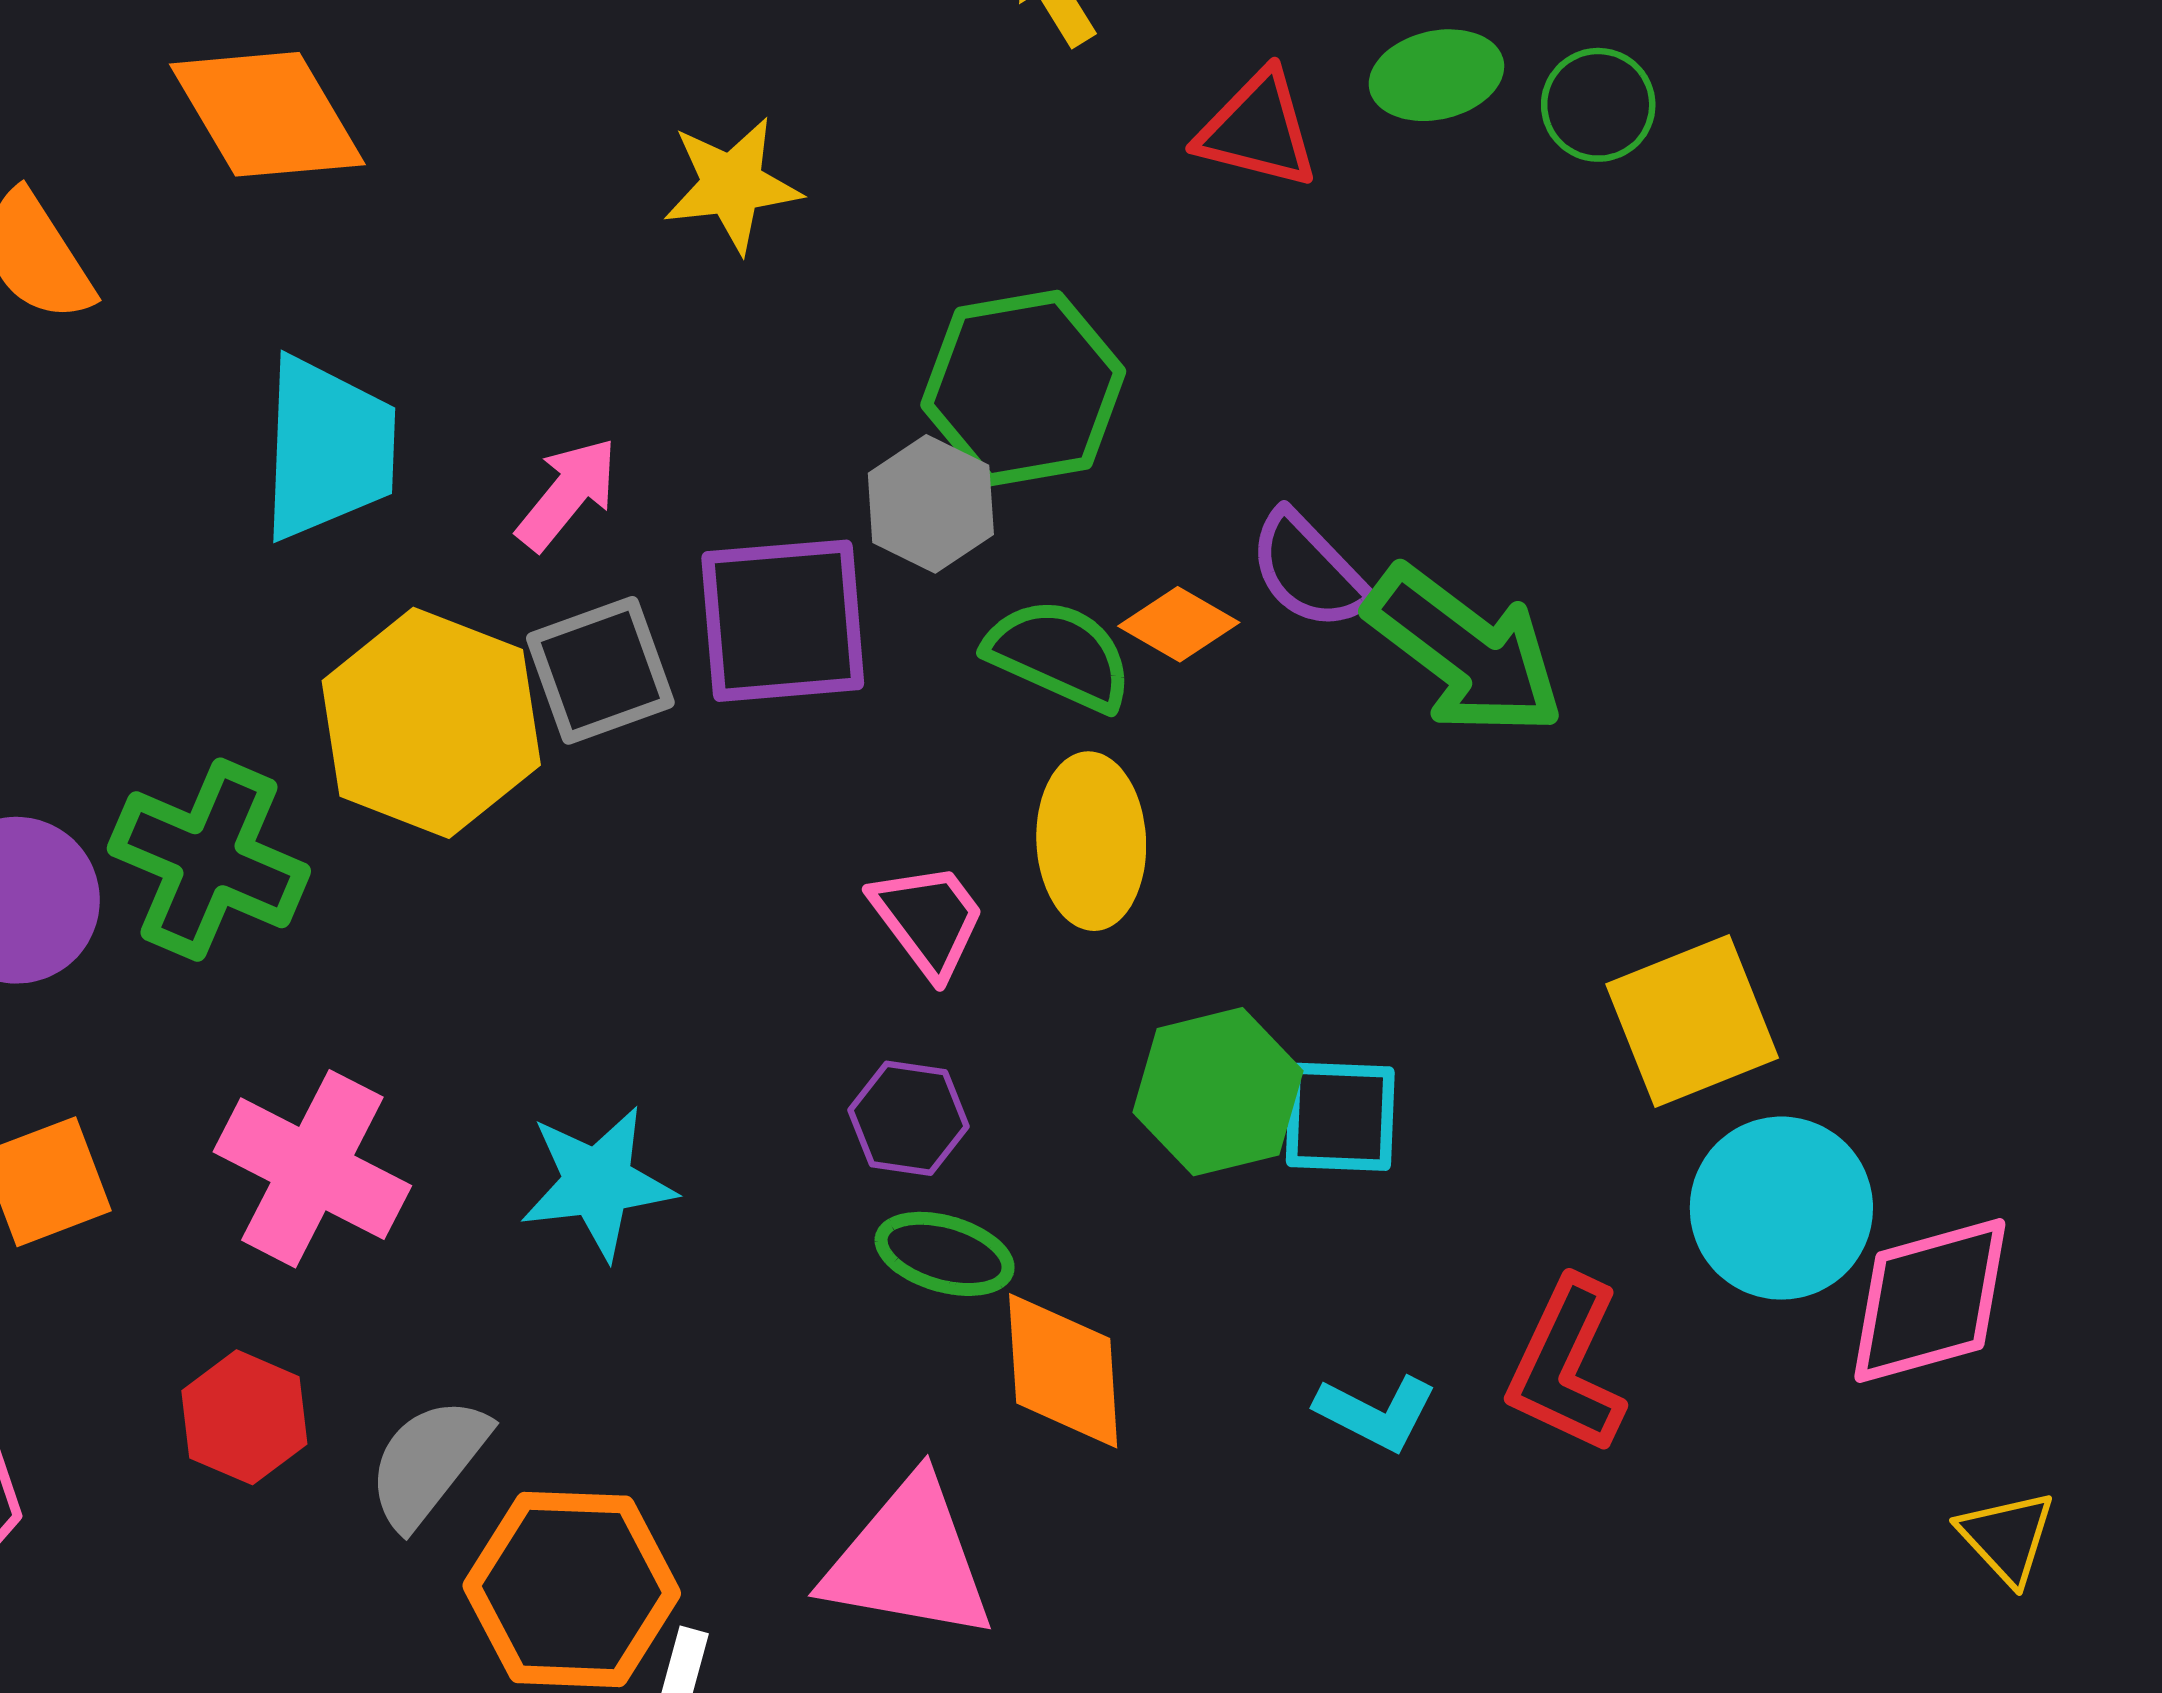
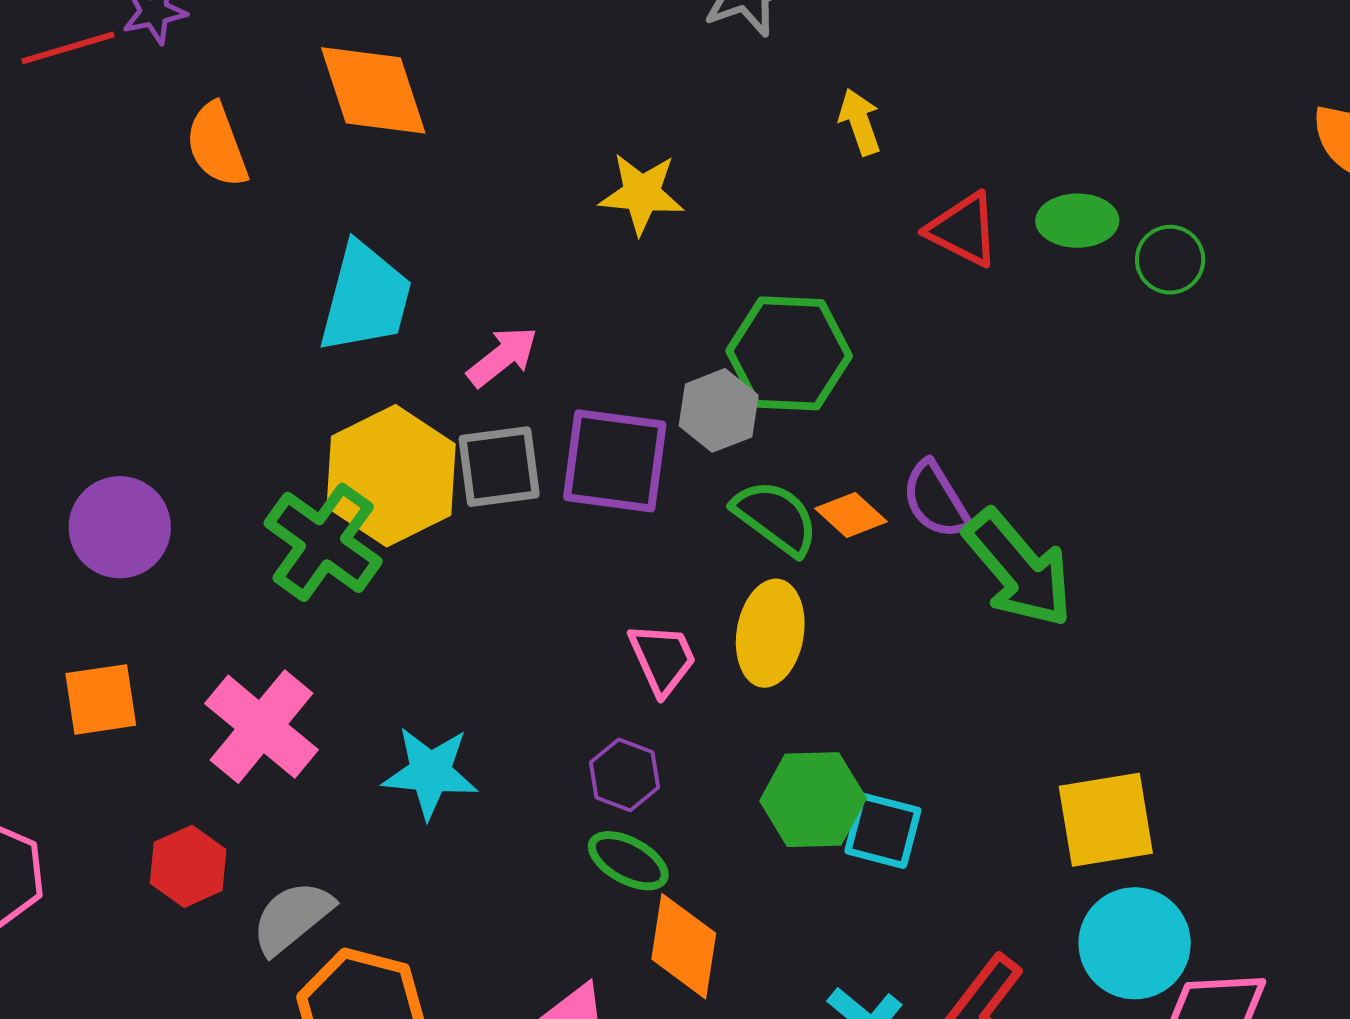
green cross: (209, 860) -> (323, 542), moved

